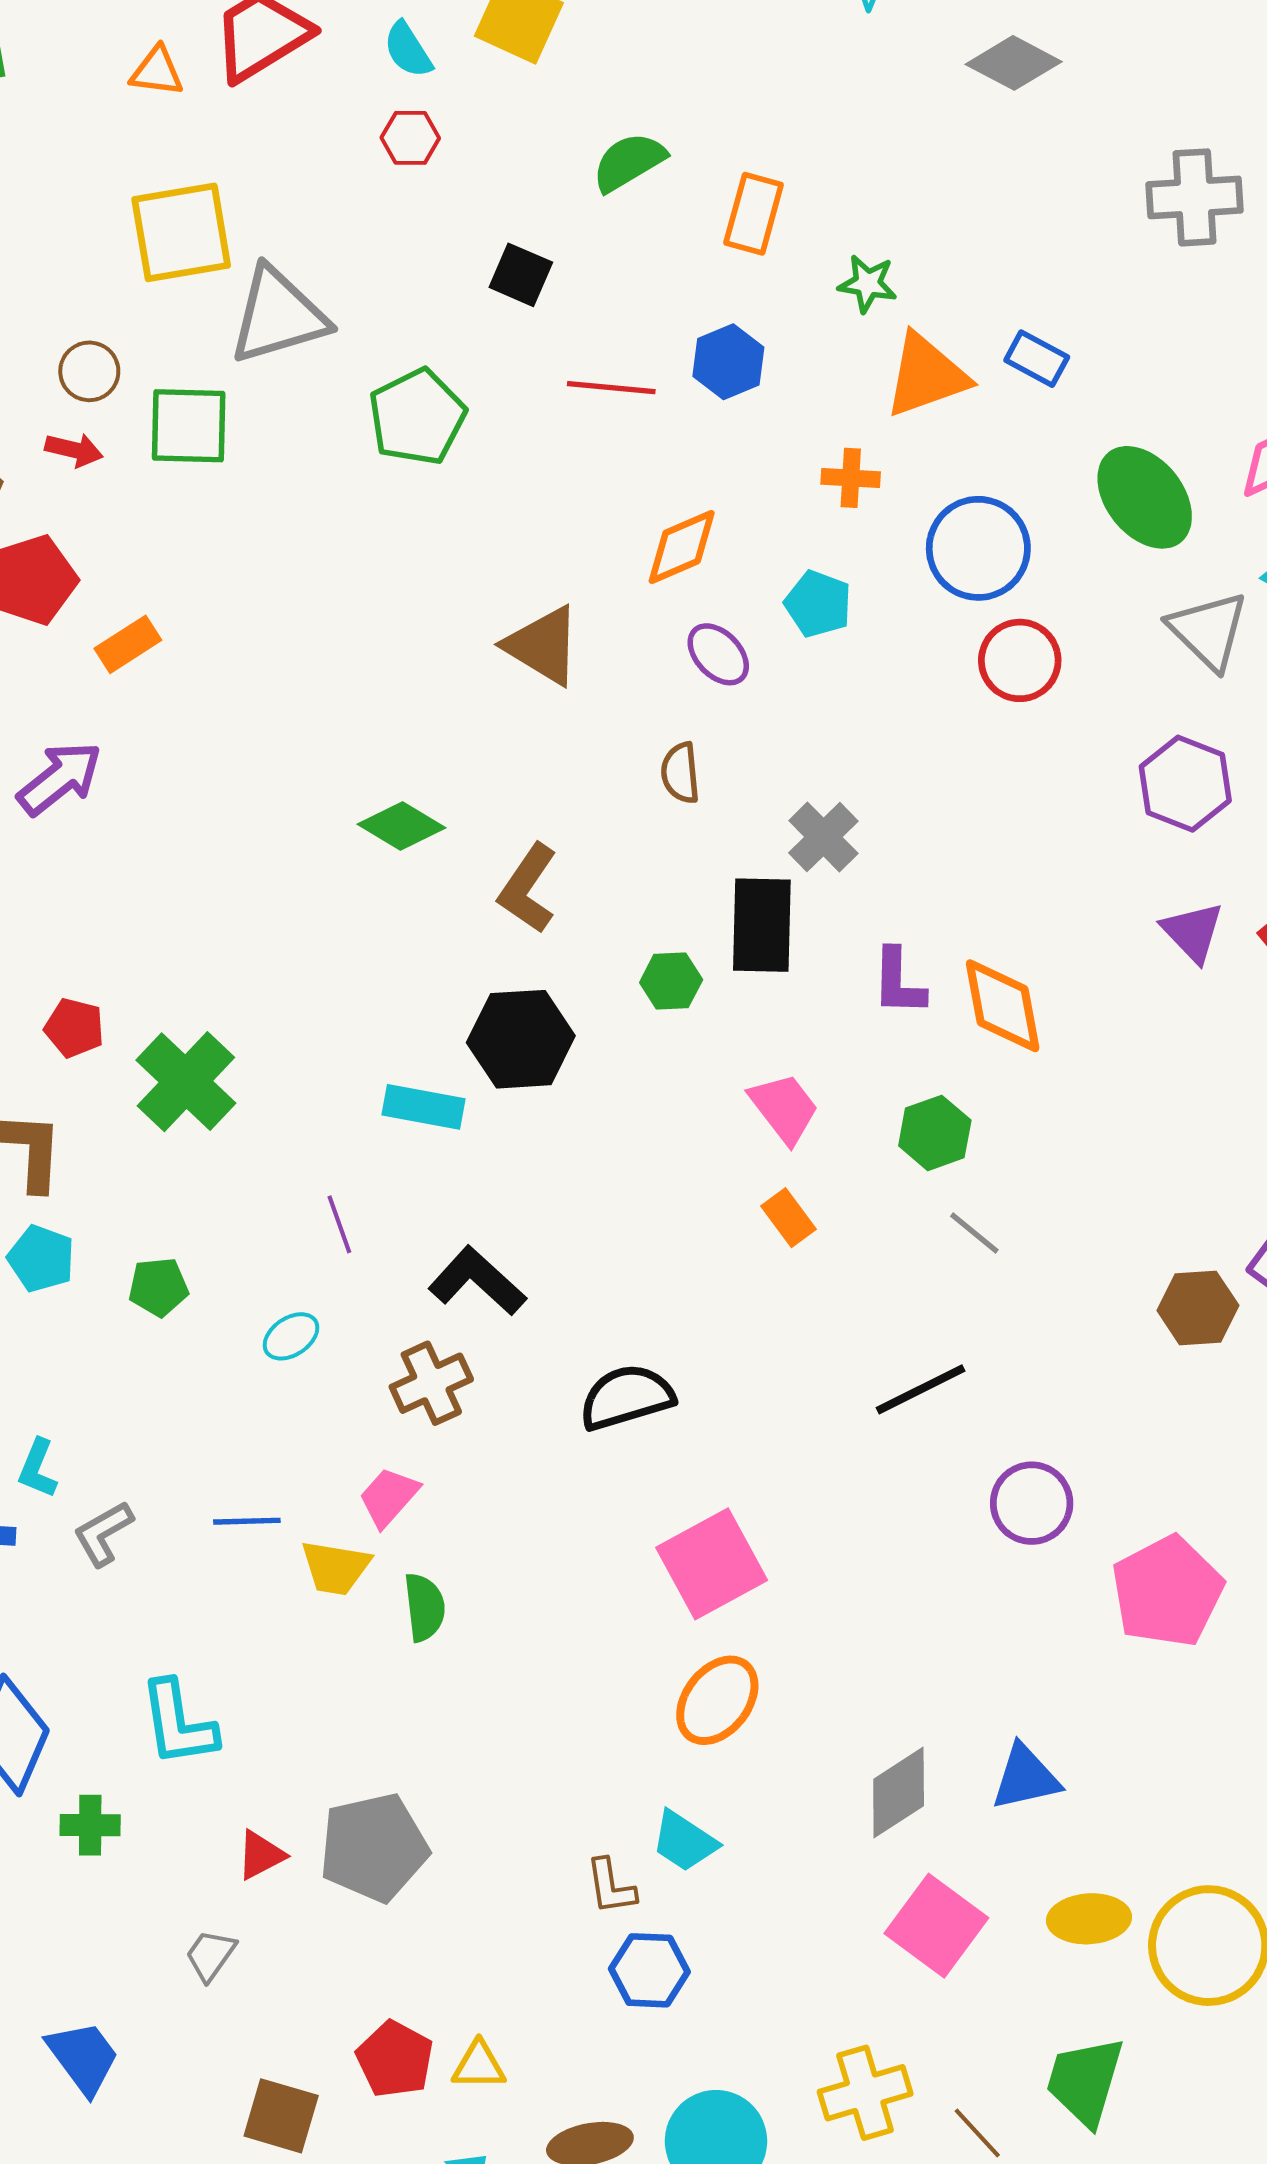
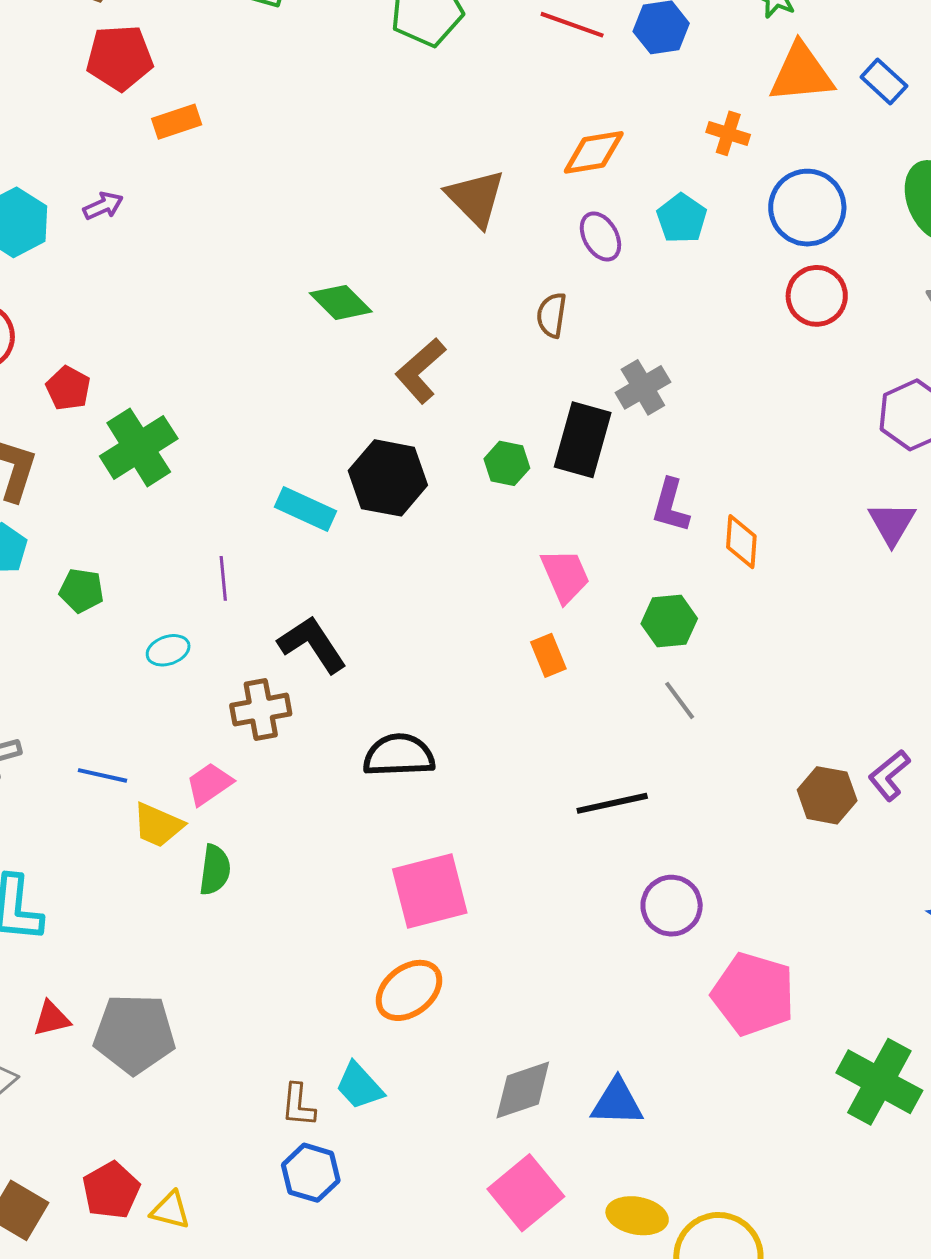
purple arrow: (60, 778) -> (103, 206), size x0.6
orange diamond: (1003, 1006) -> (741, 542), size x0.7
pink pentagon: (1167, 1591) -> (753, 994), turned 30

